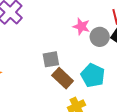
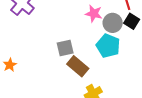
cyan pentagon: (93, 75) -> (108, 46), moved

